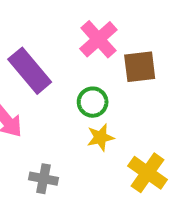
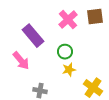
brown square: (140, 67) -> (95, 17), moved

